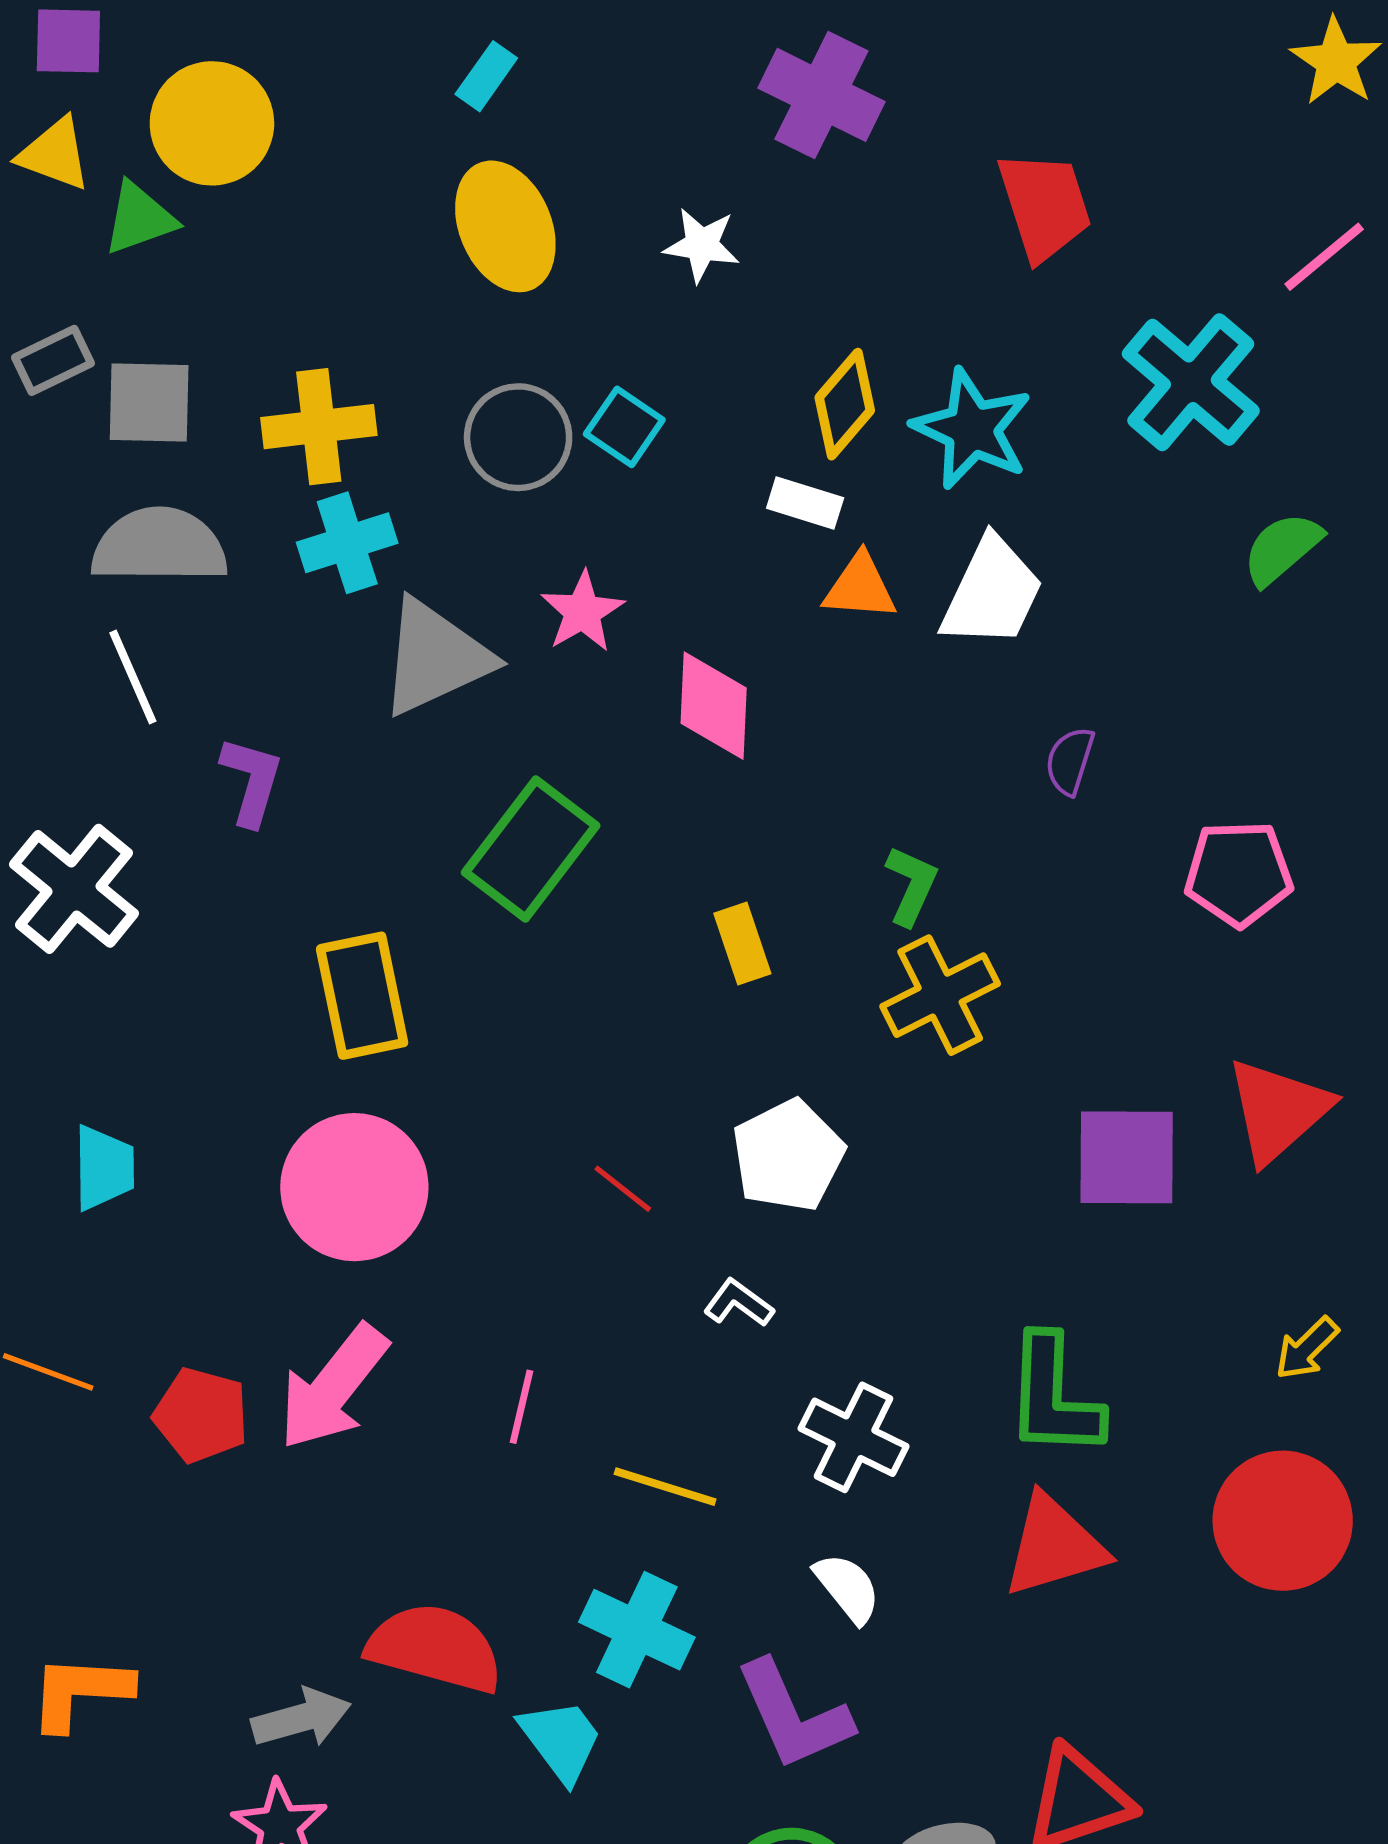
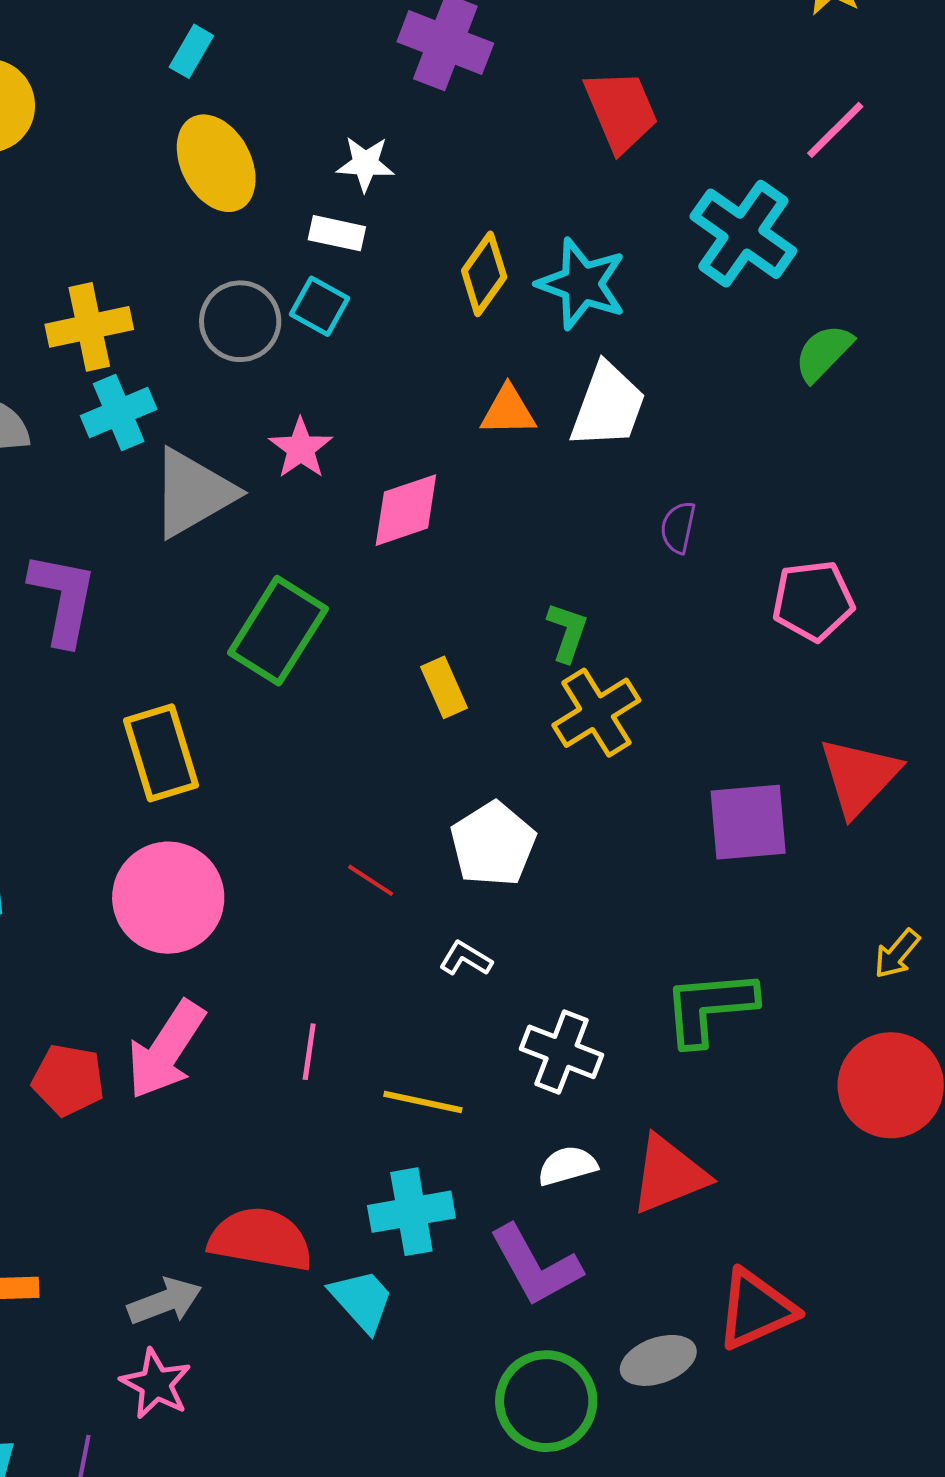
white rectangle: (805, 503) -> (337, 233), moved
pink diamond: (714, 706) -> (406, 510), turned 74
purple L-shape: (252, 781) -> (63, 599), size x1.4
green L-shape: (1054, 1396) -> (709, 1007), turned 88
red triangle: (1054, 1546) -> (669, 1175), moved
white semicircle: (847, 1588) -> (567, 1166), turned -62
cyan cross: (637, 1630) -> (411, 1212), turned -30

